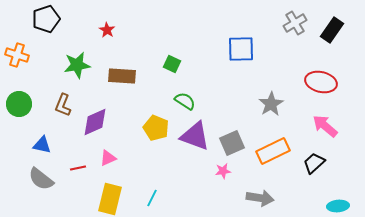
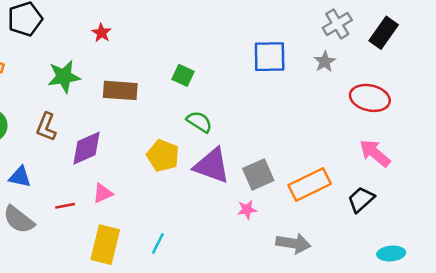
gray star: (271, 104) -> (325, 62), moved, size x0.7

